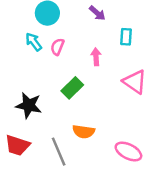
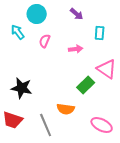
cyan arrow: (34, 42) -> (18, 32), moved
pink arrow: (96, 57) -> (76, 49), turned 88
green rectangle: (72, 88) -> (86, 85), moved

